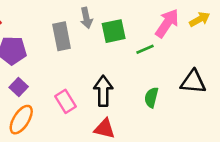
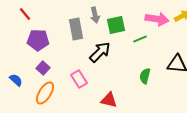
pink arrow: (167, 23) -> (157, 19), turned 65
black arrow: (103, 91) -> (100, 52), moved, turned 45

